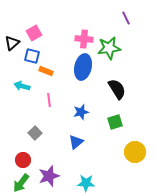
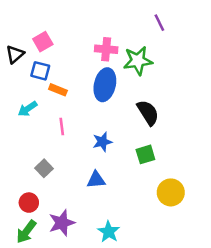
cyan arrow: (22, 86) -> (28, 109), turned -49
blue triangle: (76, 142) -> (96, 180), turned 35
cyan star: (86, 183) -> (109, 232), turned 30

